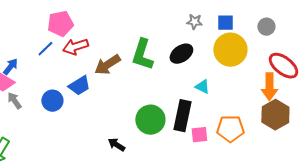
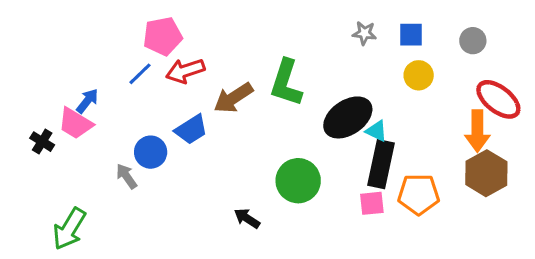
yellow circle: (230, 50) -> (419, 75), size x0.6
black ellipse: (181, 54) -> (348, 117), moved, size x1.4
gray arrow: (14, 101) -> (126, 176), moved
black rectangle: (182, 116) -> (381, 164), moved

